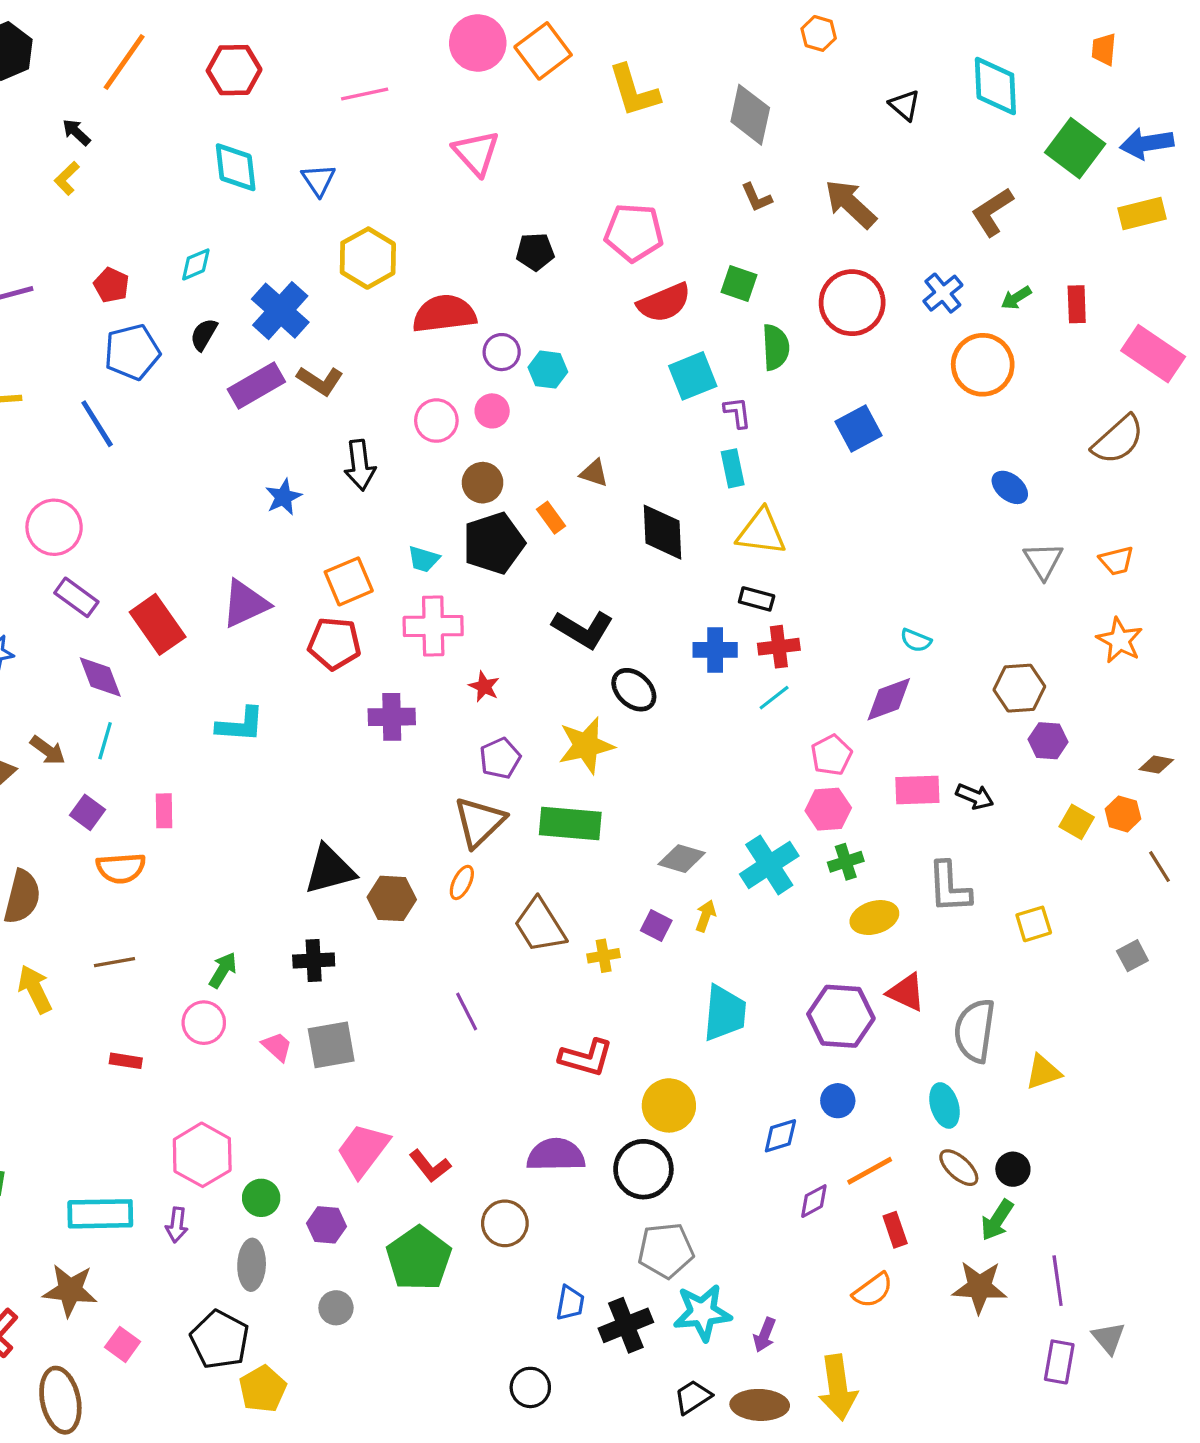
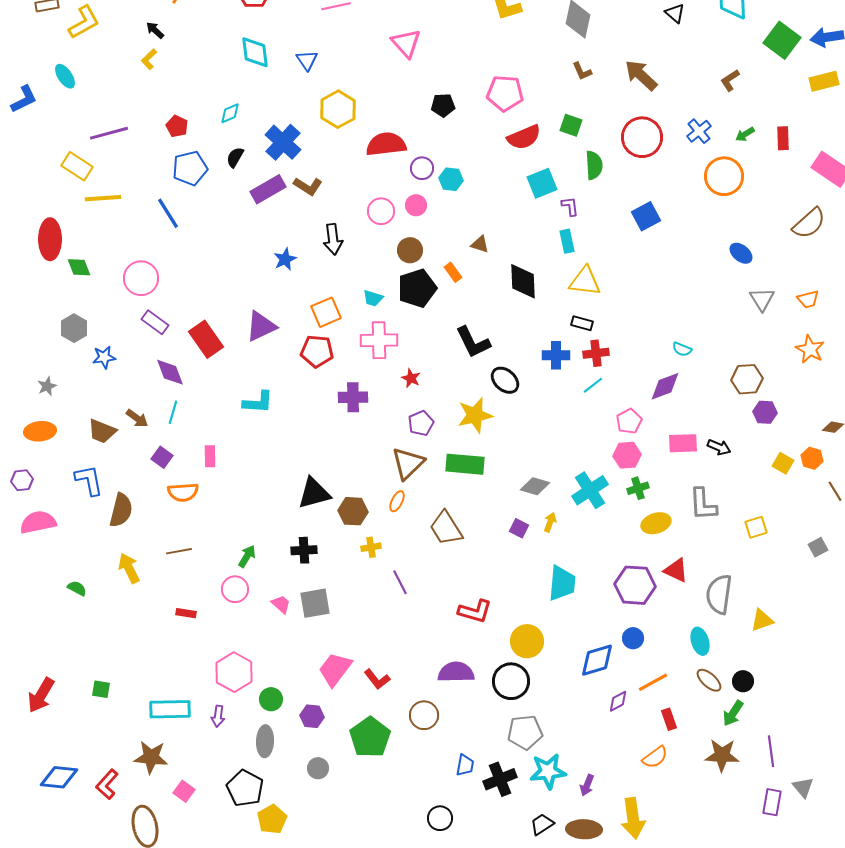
brown L-shape: (992, 212) -> (730, 80), size x0.7
black L-shape: (583, 629) -> (473, 342), turned 33
yellow cross: (604, 956) -> (371, 547), moved
blue diamond: (780, 1136) -> (597, 660), size x1.5

